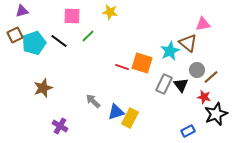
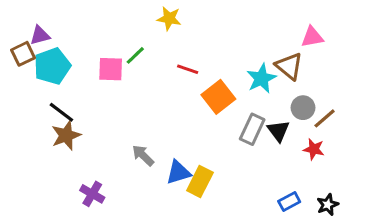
purple triangle: (22, 11) -> (40, 35), moved
pink square: (72, 16) -> (111, 69), moved
black line: (59, 41) -> (61, 112), moved
orange square: (142, 63) -> (218, 97), turned 35
red line: (122, 67) -> (188, 69), moved
black star: (216, 114) -> (328, 205), moved, size x0.6

